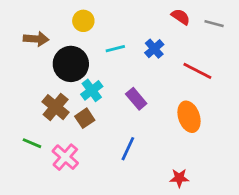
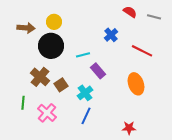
yellow circle: (83, 21) -> (54, 22), moved
cyan line: (115, 49) -> (83, 55), moved
cyan cross: (92, 90) -> (85, 93), moved
green line: (32, 143) -> (23, 103), turned 72
blue line: (128, 149) -> (86, 116), moved

